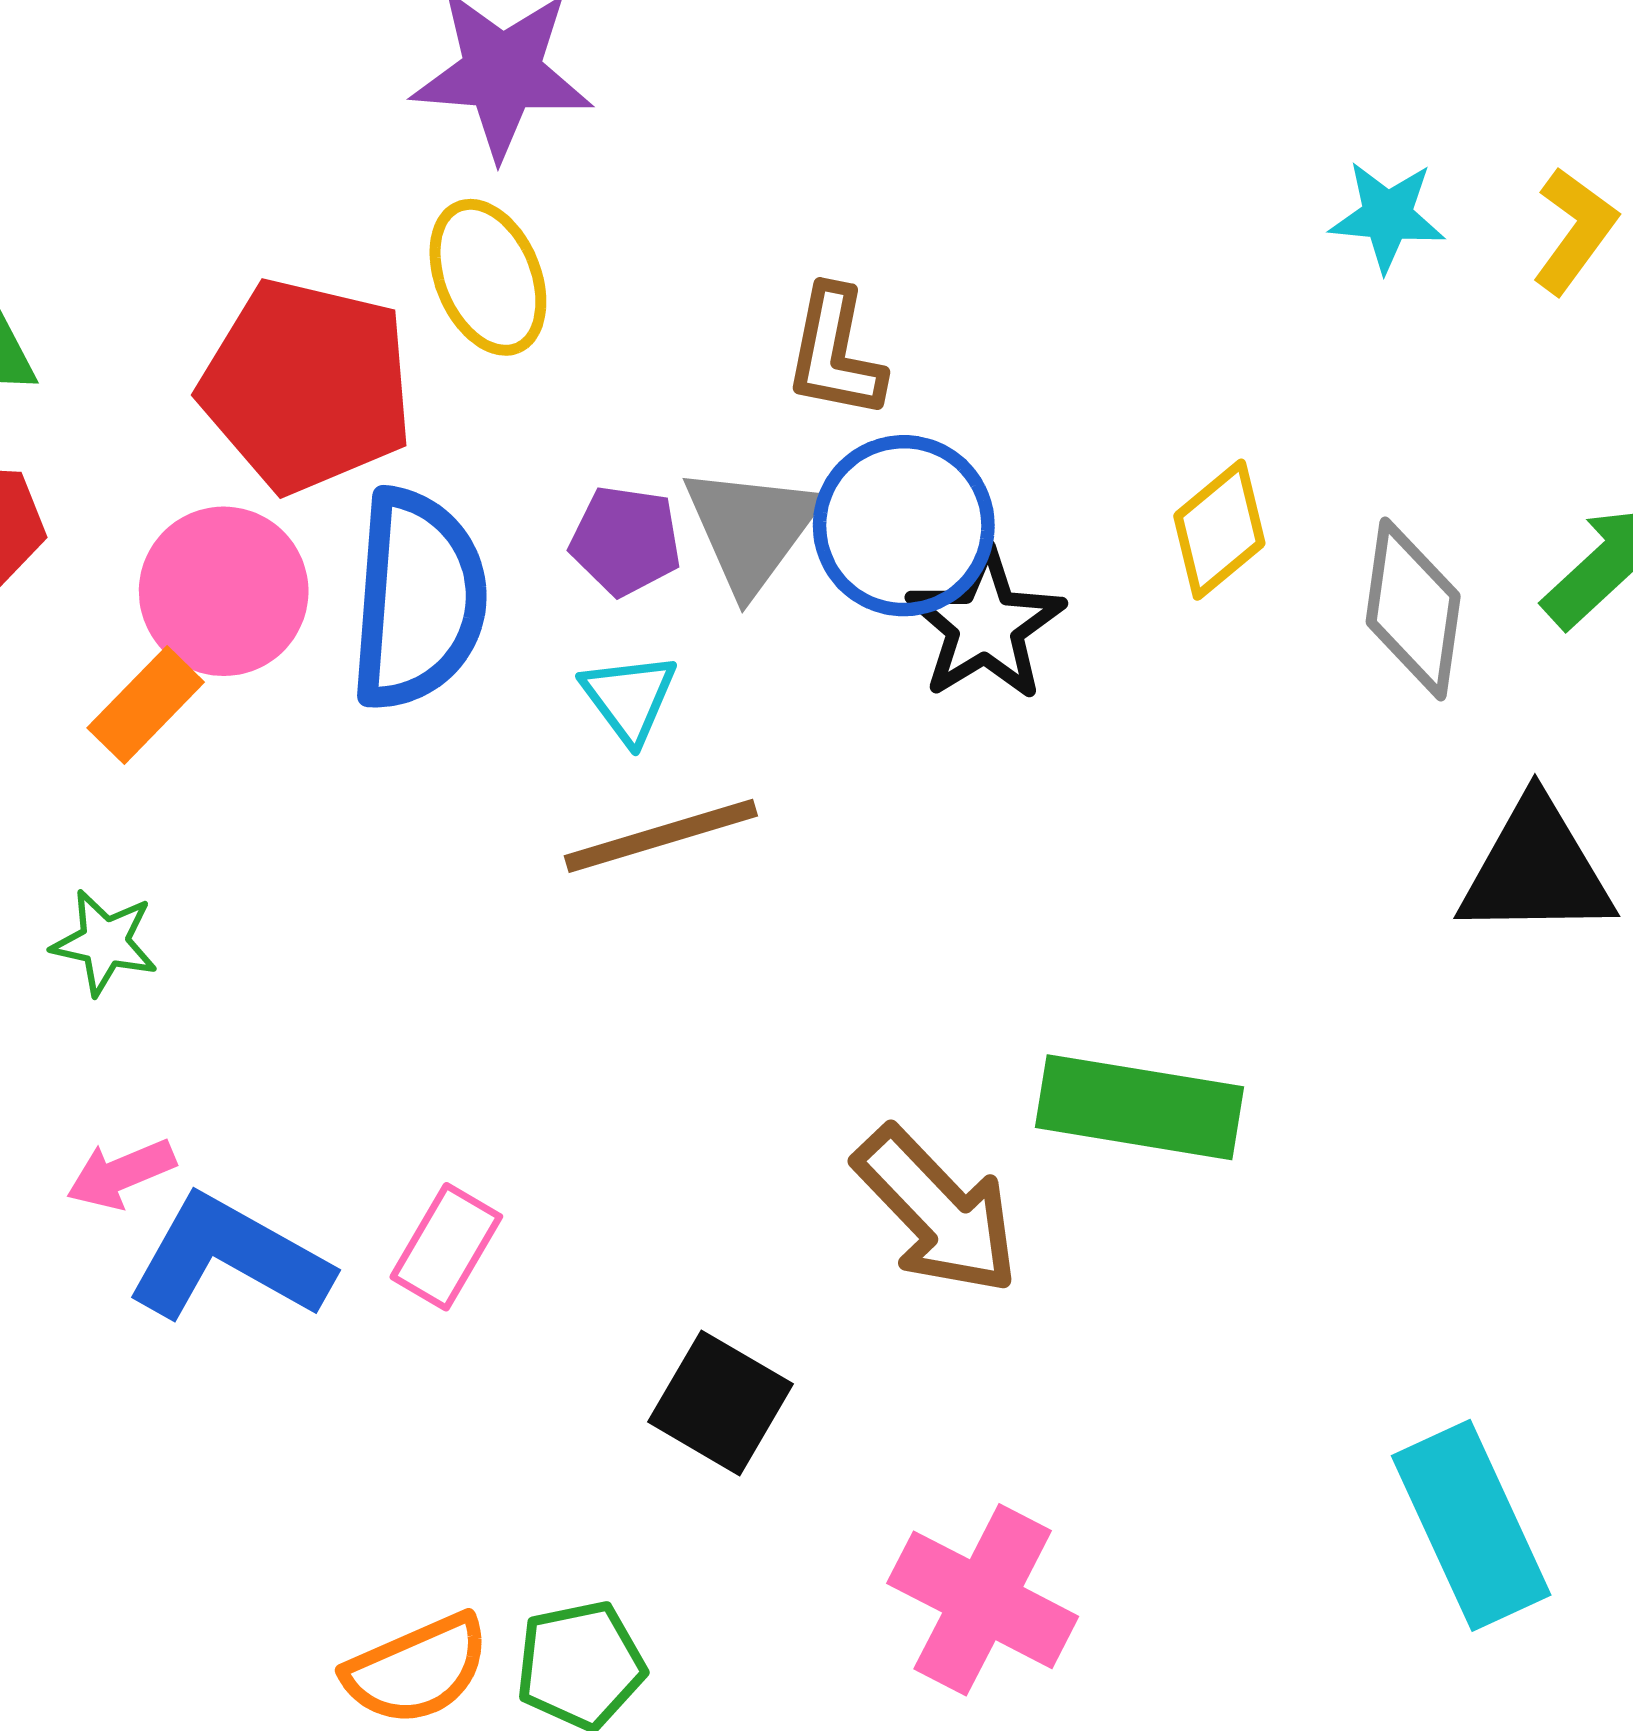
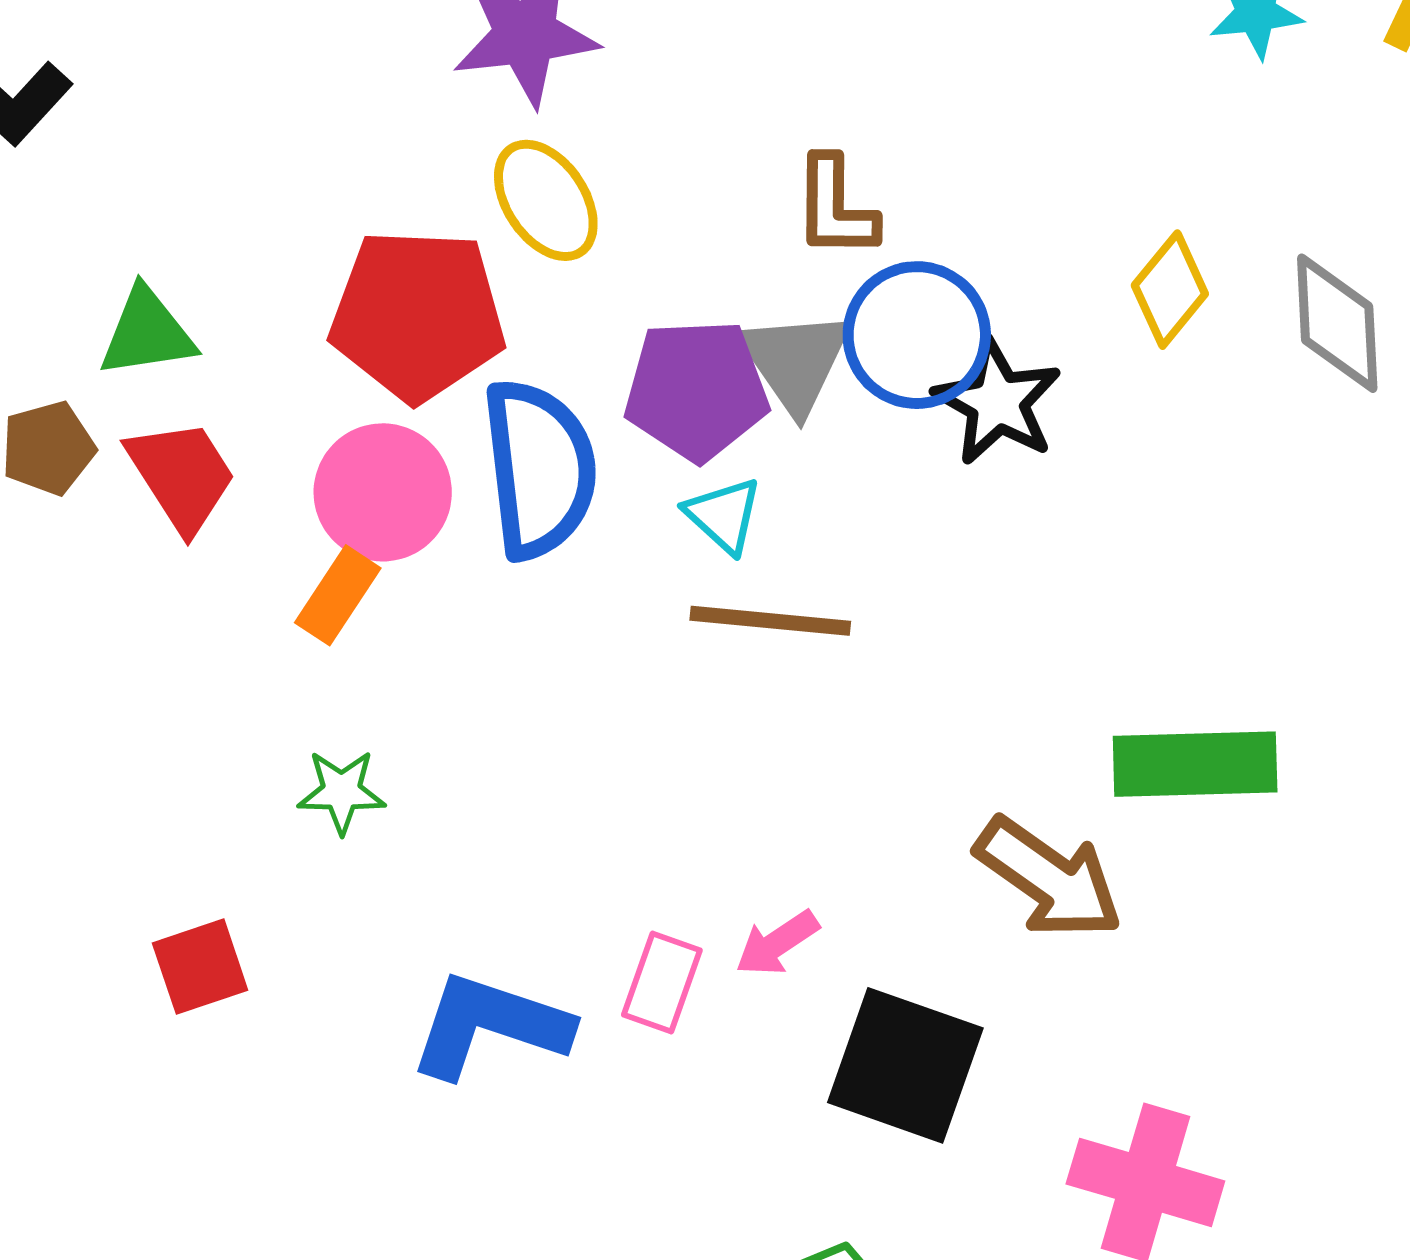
purple pentagon: (626, 541) -> (696, 390), size x1.6
brown line: (661, 836) -> (770, 621), turned 33
pink arrow: (121, 1174) -> (777, 943), moved
black square: (720, 1403) -> (905, 1065), size x1.4

